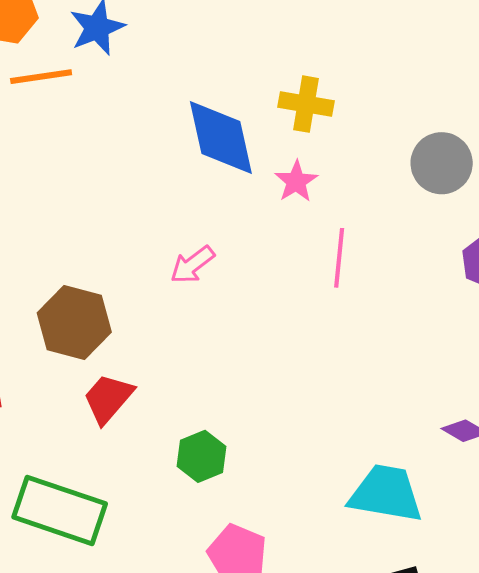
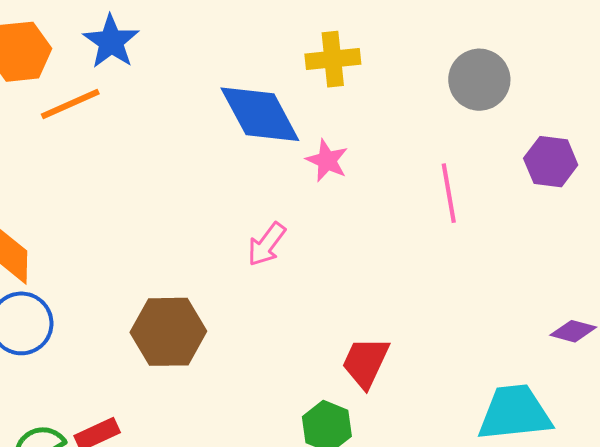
pink star: (296, 181) -> (327, 161), moved
pink line: (339, 258) -> (449, 193), moved
red trapezoid: (108, 398) -> (365, 362), moved

